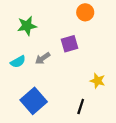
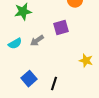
blue square: (34, 101) -> (29, 79), size x0.7
black line: (81, 107) -> (54, 84), moved

